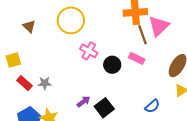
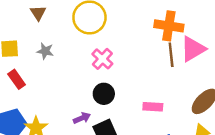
pink rectangle: (137, 58) -> (153, 107), moved, turned -35
black circle: (112, 65) -> (104, 94), moved
gray star: (45, 83) -> (45, 51), moved

